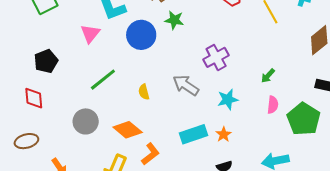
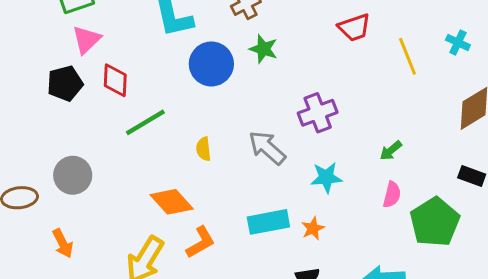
pink triangle: (90, 34) -> (86, 40), moved
red diamond: (34, 98) -> (115, 80), moved
gray circle: (86, 121) -> (73, 175), moved

